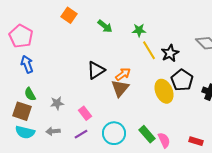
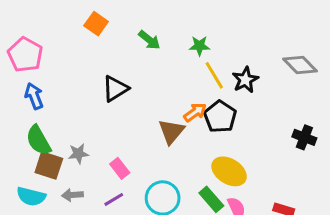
black triangle: (96, 70) -> (115, 89), moved
orange arrow: (123, 74) -> (195, 112), moved
black pentagon: (182, 80) -> (220, 117), moved
yellow ellipse: (164, 91) -> (229, 171), moved, turned -35
green semicircle: (30, 94) -> (38, 140), size x1.5
brown square: (22, 111) -> (49, 165), moved

